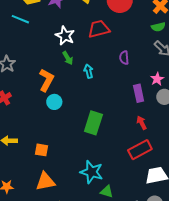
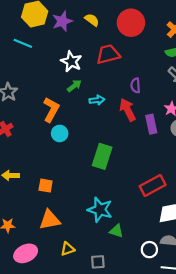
green arrow: (68, 58) -> (74, 86), turned -96
cyan arrow: (89, 71) -> (97, 100), turned 96
red arrow: (142, 123) -> (128, 110), moved, size x1.5

